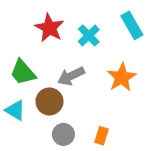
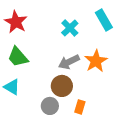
red star: (49, 28) -> (16, 22), moved
gray arrow: (71, 76) -> (69, 62), moved
brown circle: (49, 101) -> (62, 86), moved

